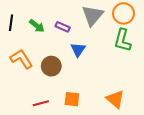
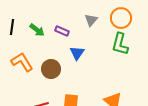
gray triangle: (93, 16) -> (91, 20), size x0.6

